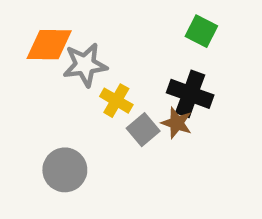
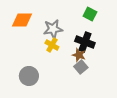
gray star: (85, 65) -> (53, 29), moved
gray square: (143, 130) -> (81, 67), moved

